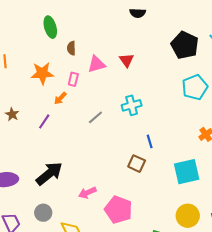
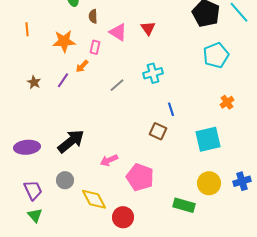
pink triangle: (96, 64) -> (118, 32), turned 48
purple line: (44, 121) -> (63, 80), moved

